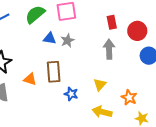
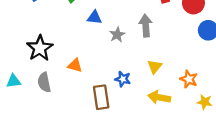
gray star: (68, 41) -> (117, 35), moved
gray arrow: (109, 49) -> (146, 26), moved
brown rectangle: (54, 72) -> (101, 97), moved

